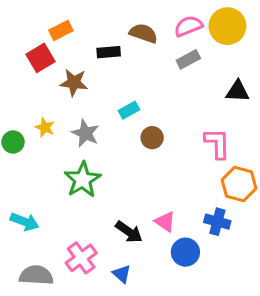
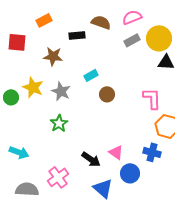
yellow circle: (227, 26) -> (159, 38), moved
red square: (41, 58) -> (17, 42), moved, turned 36
yellow star: (45, 127) -> (33, 87), size x1.5
green star: (83, 180) -> (59, 123), size x0.7
blue triangle: (122, 274) -> (103, 188), moved, size x1.5

